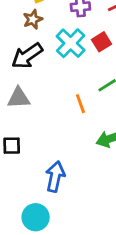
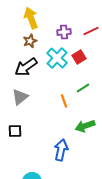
gray triangle: (19, 98) -> (20, 97), turned -36
blue arrow: (55, 177) -> (61, 150), moved

